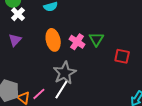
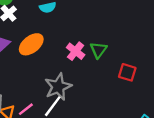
orange ellipse: (53, 40) -> (31, 44), moved, turned 60

